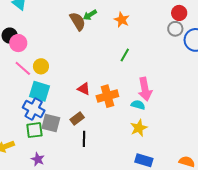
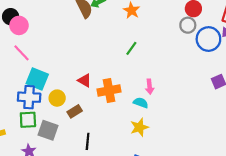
yellow circle: (41, 66) -> (57, 98), moved
pink arrow: (145, 89) -> (150, 87), size x0.6
blue cross: (34, 109) -> (29, 97), turned -30
gray square: (51, 123) -> (48, 130), moved
black line: (84, 139) -> (88, 141), moved

